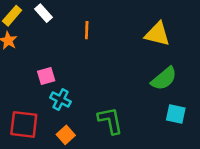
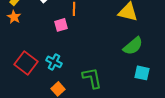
pink square: (46, 76) -> (61, 25), moved
red square: (24, 124) -> (26, 63), moved, turned 30

